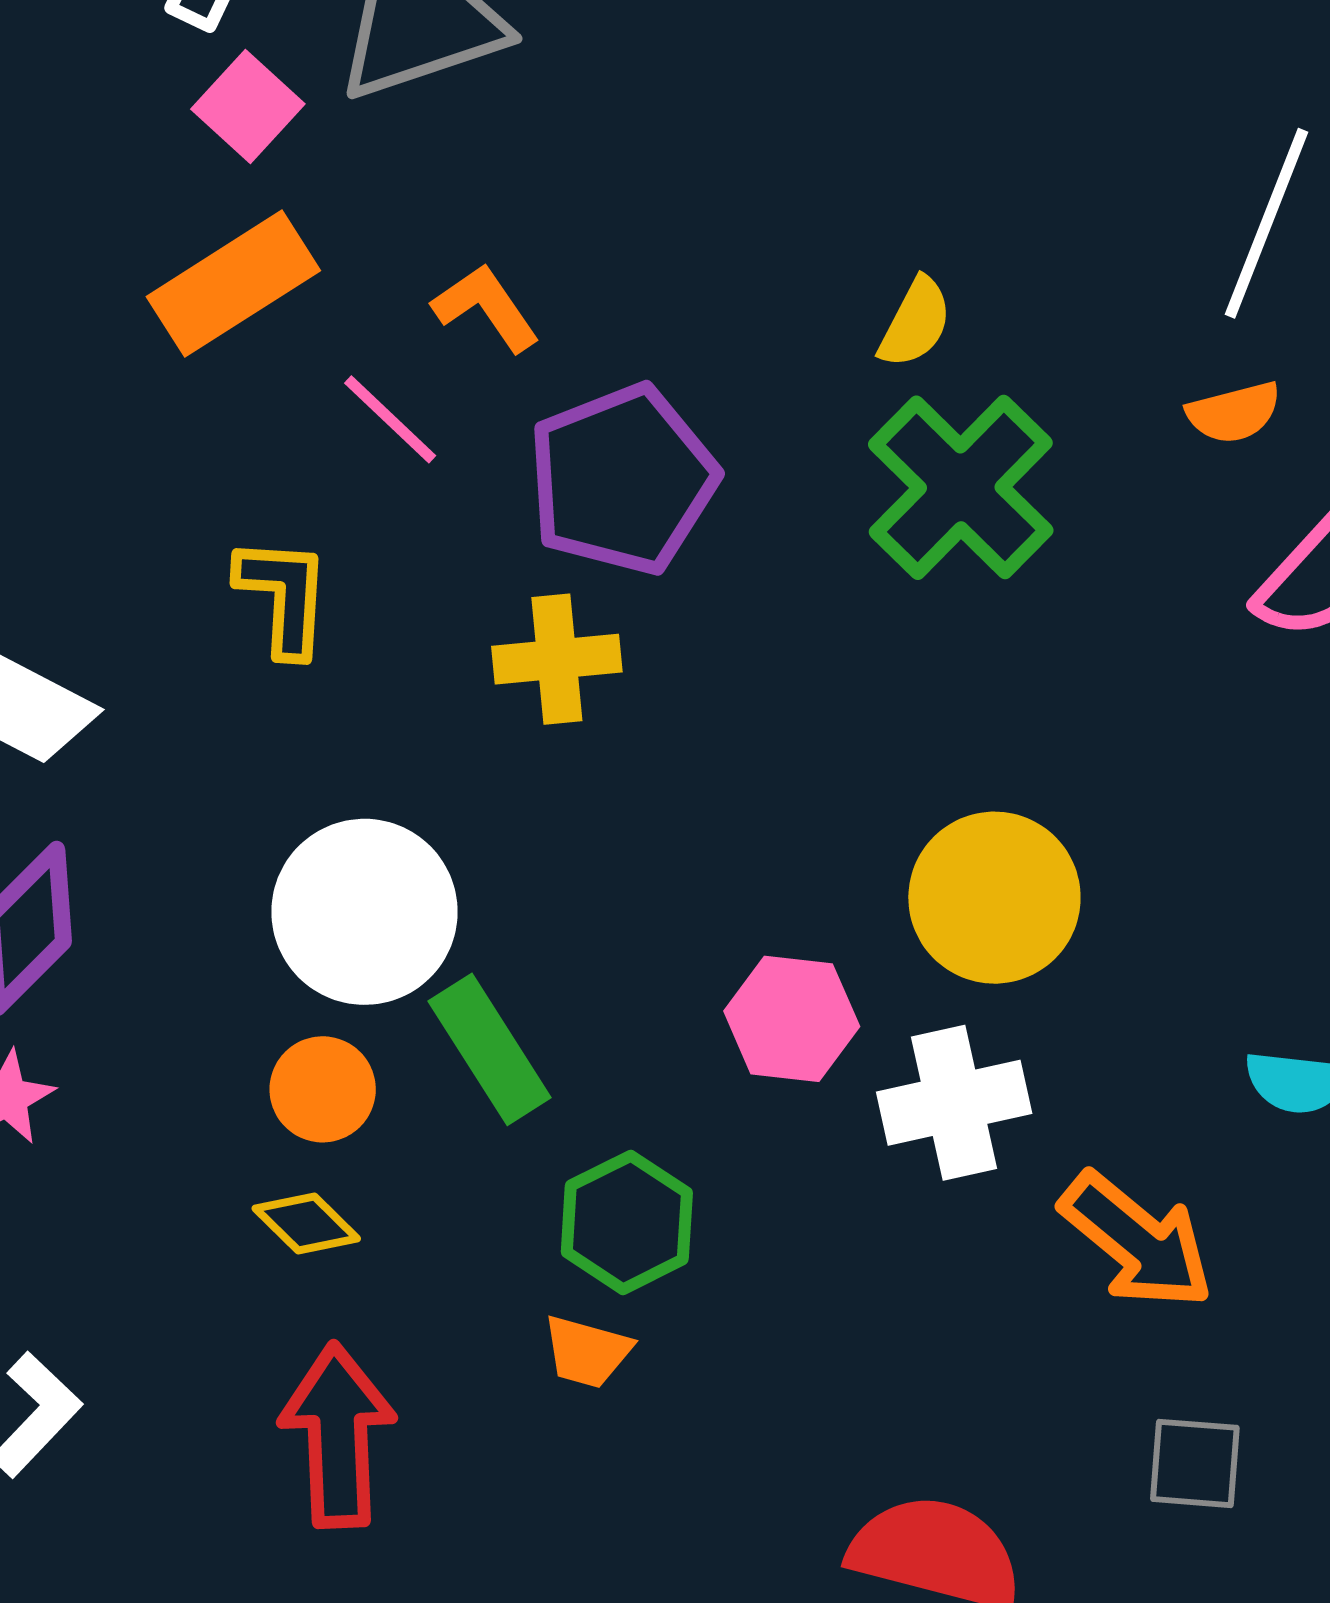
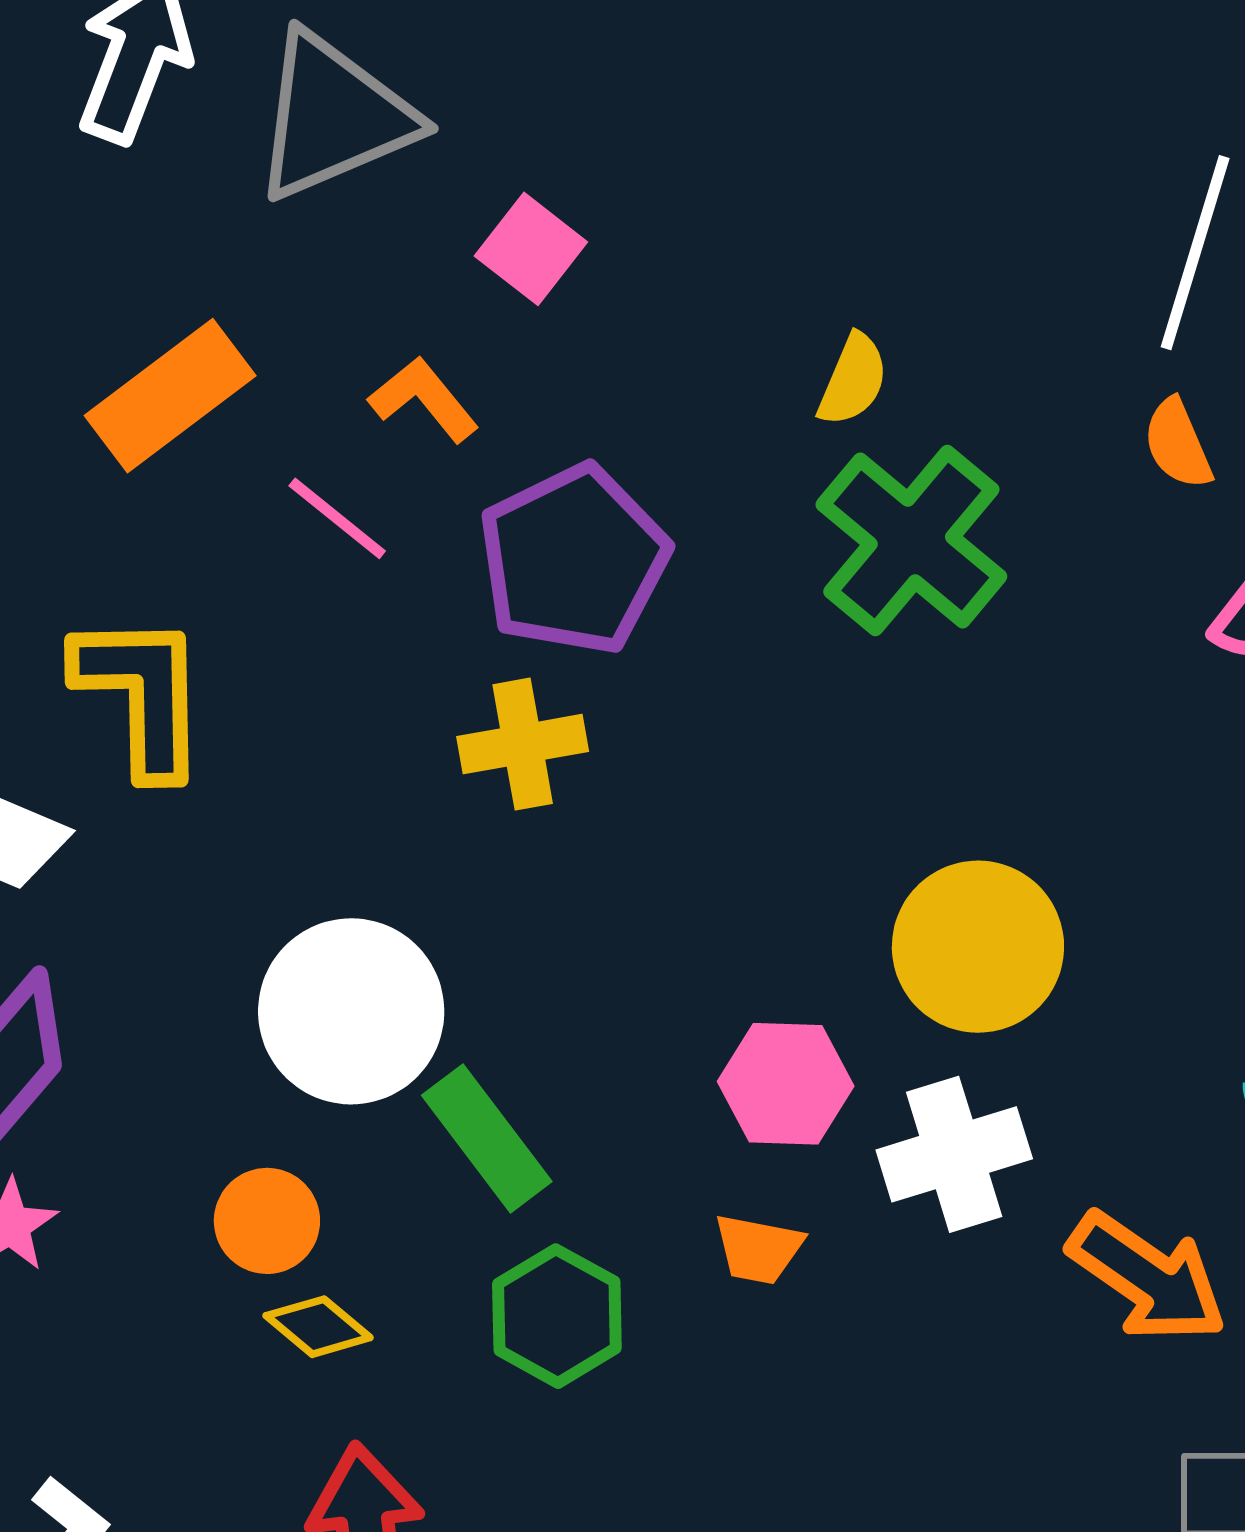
pink square: (248, 107) -> (531, 249), moved
orange semicircle: (1234, 412) -> (1178, 444), turned 86
yellow L-shape: (283, 596) -> (141, 694), moved, size x1.4
orange circle: (323, 1089) -> (267, 1221), moved
green hexagon: (627, 1222) -> (557, 1316), moved
orange trapezoid: (587, 1352) -> (758, 1249), moved

